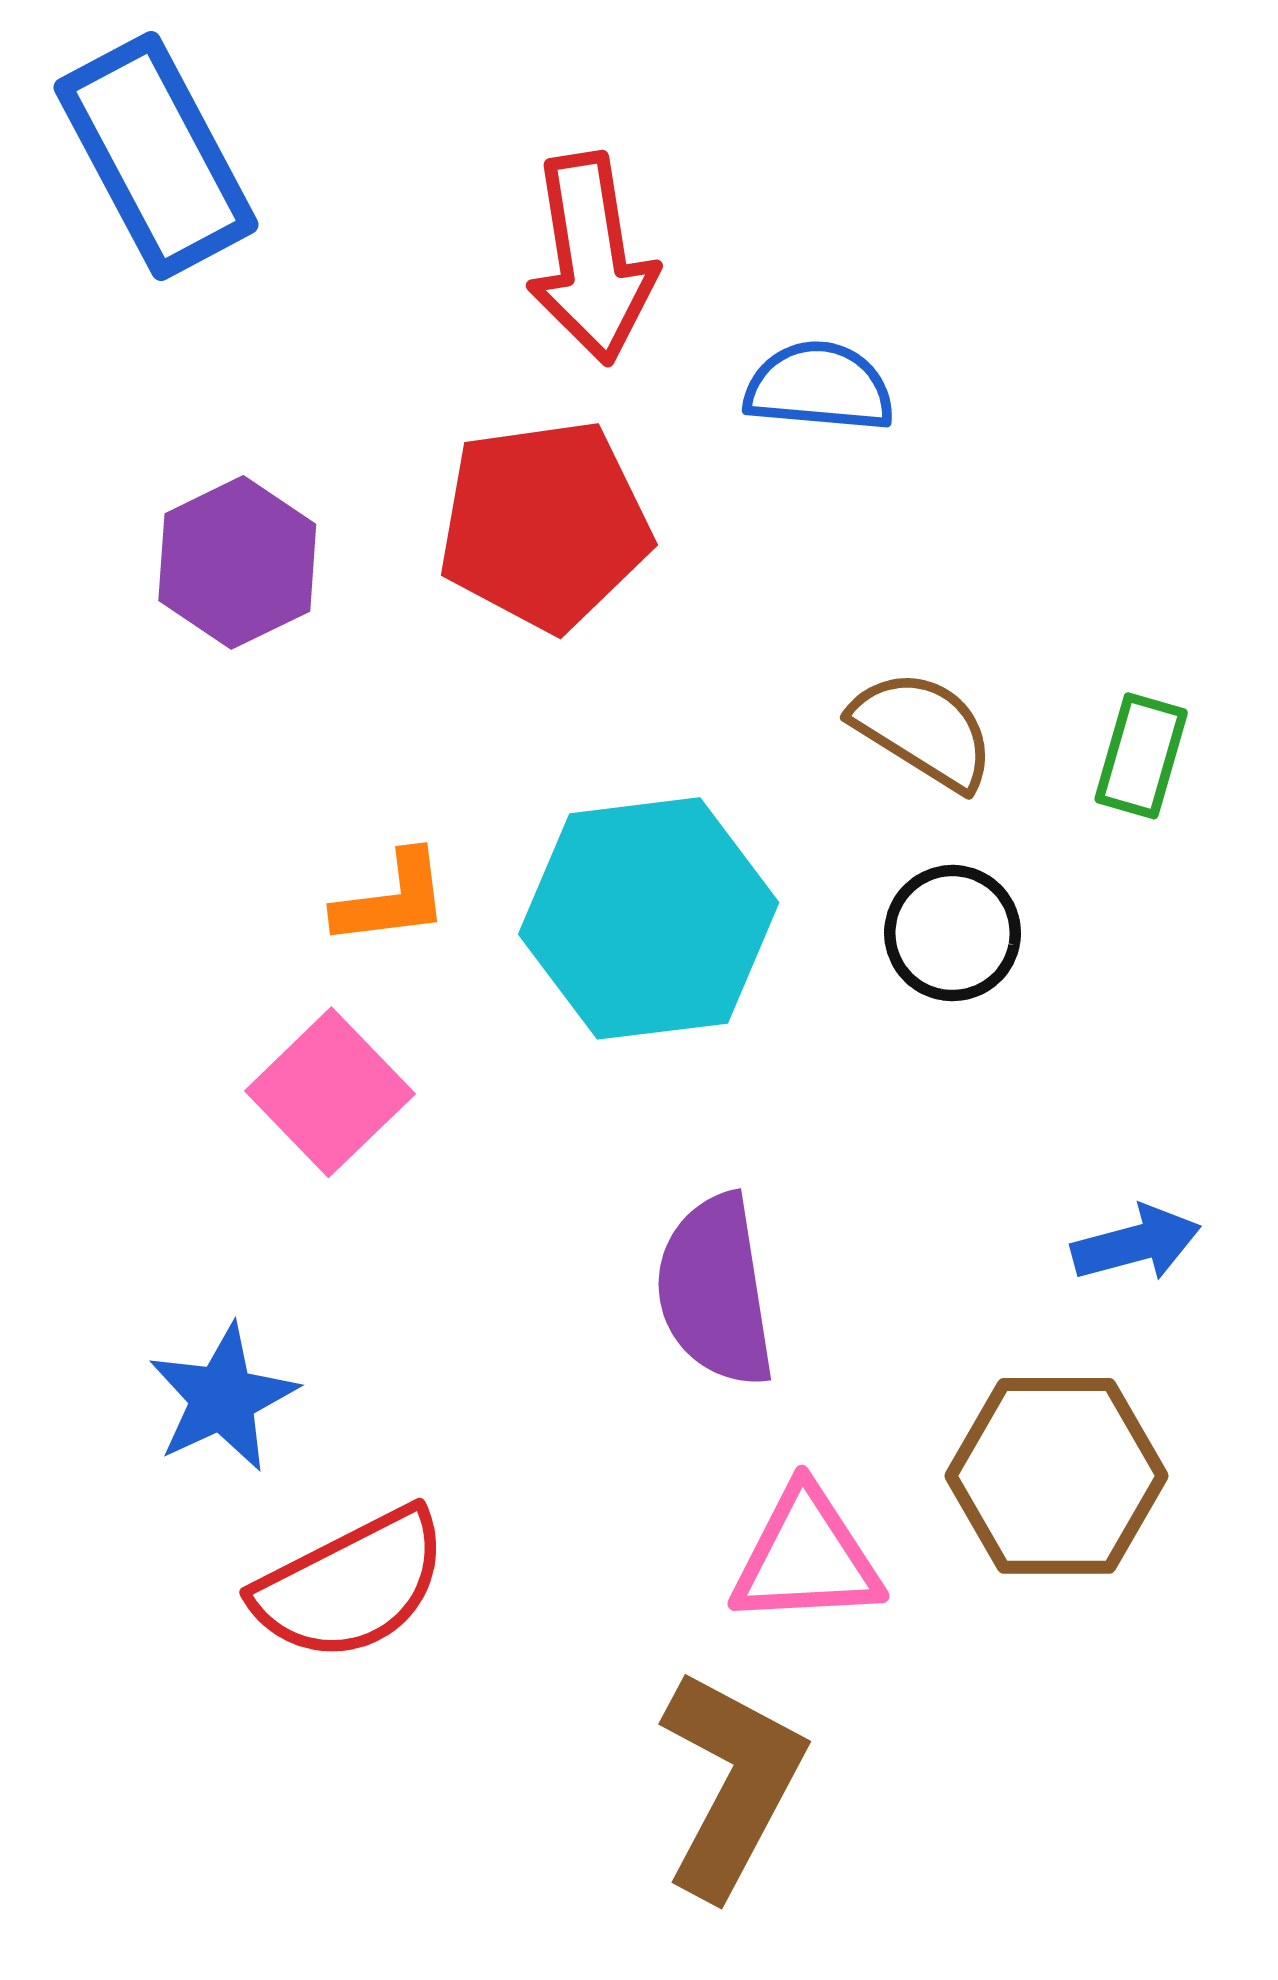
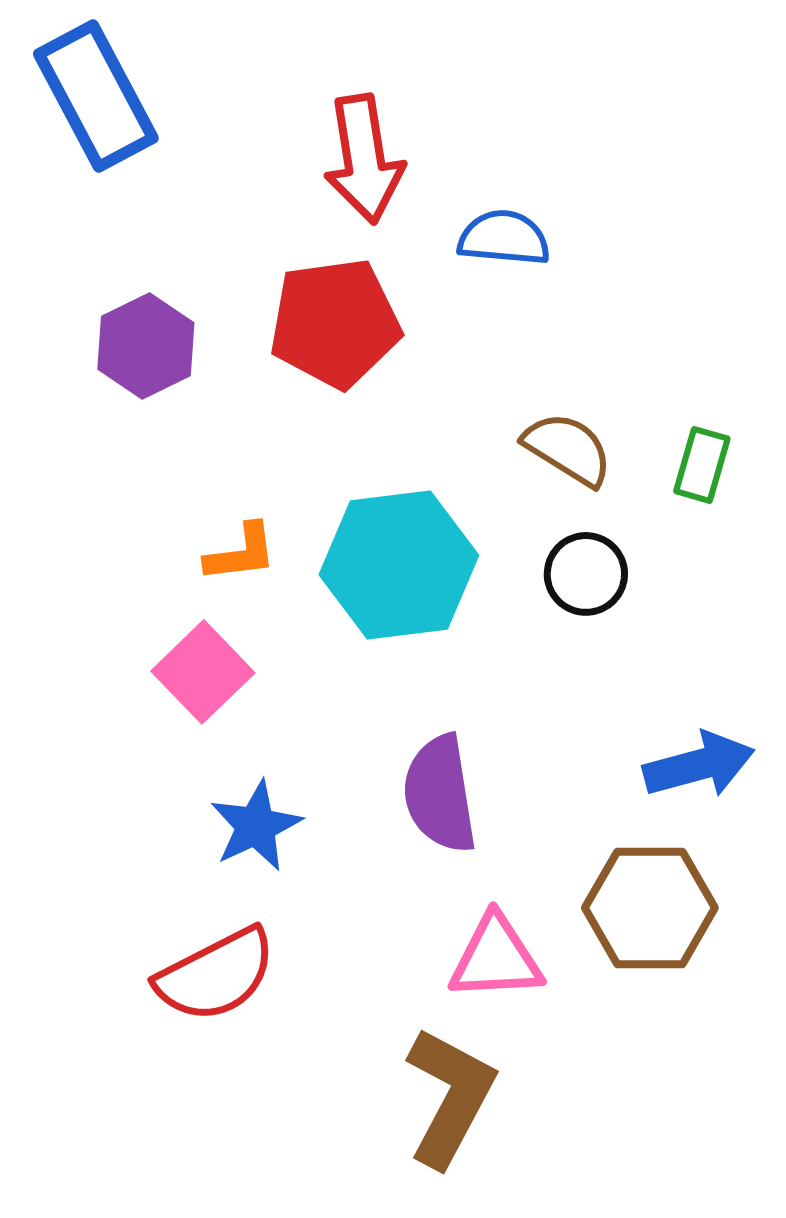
blue arrow: (1136, 1244) -> (699, 765), size x1.4
blue star: (223, 1398) -> (256, 826), moved

